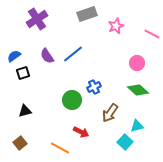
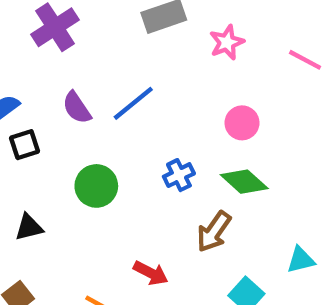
pink circle: (137, 63) -> (242, 123), moved
green diamond: (138, 90) -> (244, 182), moved
green circle: (72, 100) -> (96, 186), moved
cyan triangle: (137, 126) -> (301, 260), moved

